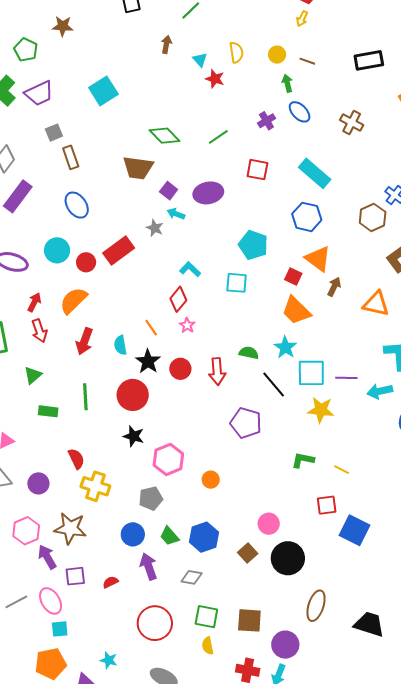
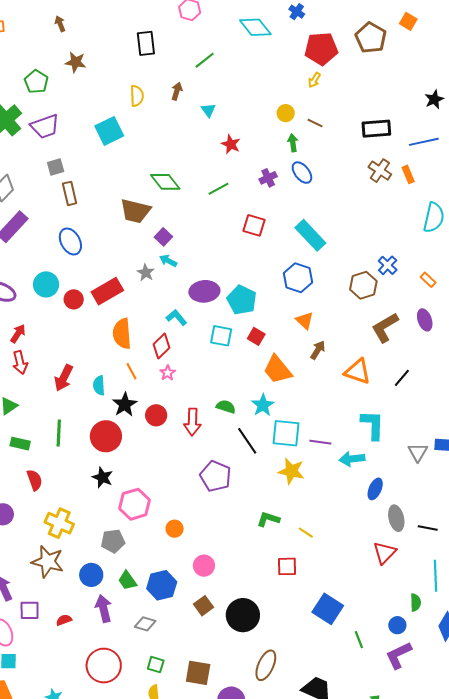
yellow semicircle: (236, 52) -> (137, 96), moved
red star: (215, 79) -> (231, 144), moved
brown cross: (352, 122) -> (380, 171), moved
purple ellipse: (208, 193) -> (204, 291), moved
orange triangle: (318, 259) -> (305, 321), size x0.7
red square: (293, 277) -> (256, 336), moved
orange semicircle: (73, 301) -> (122, 334), moved, turned -56
red semicircle: (76, 459) -> (35, 480), moved
pink circle: (269, 524) -> (204, 566), moved
brown star: (70, 528) -> (48, 562), moved
blue square: (355, 530) -> (328, 609), moved
green square: (206, 617) -> (156, 665), size x0.7

